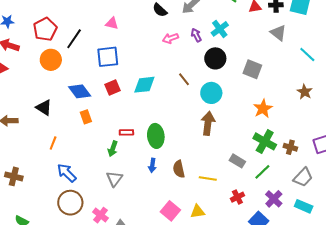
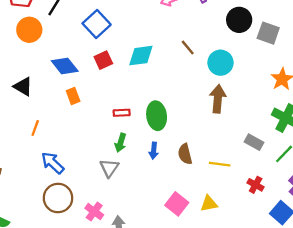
blue square: (108, 57) -> (97, 24), turned -35
black circle: (215, 58) -> (239, 20), moved
green arrow: (113, 149) -> (120, 143), moved
red cross: (237, 197) -> (256, 185), turned -32

